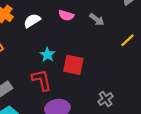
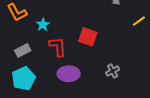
cyan star: (47, 55) -> (43, 25), moved

